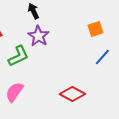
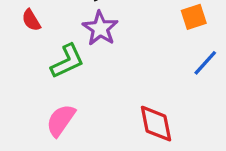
red diamond: (72, 94) -> (156, 124), turned 50

